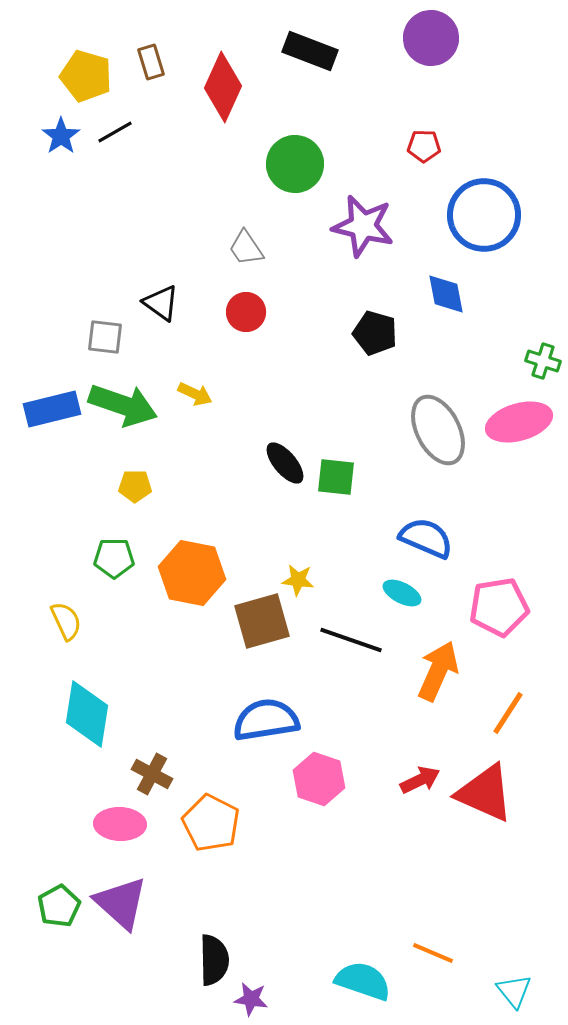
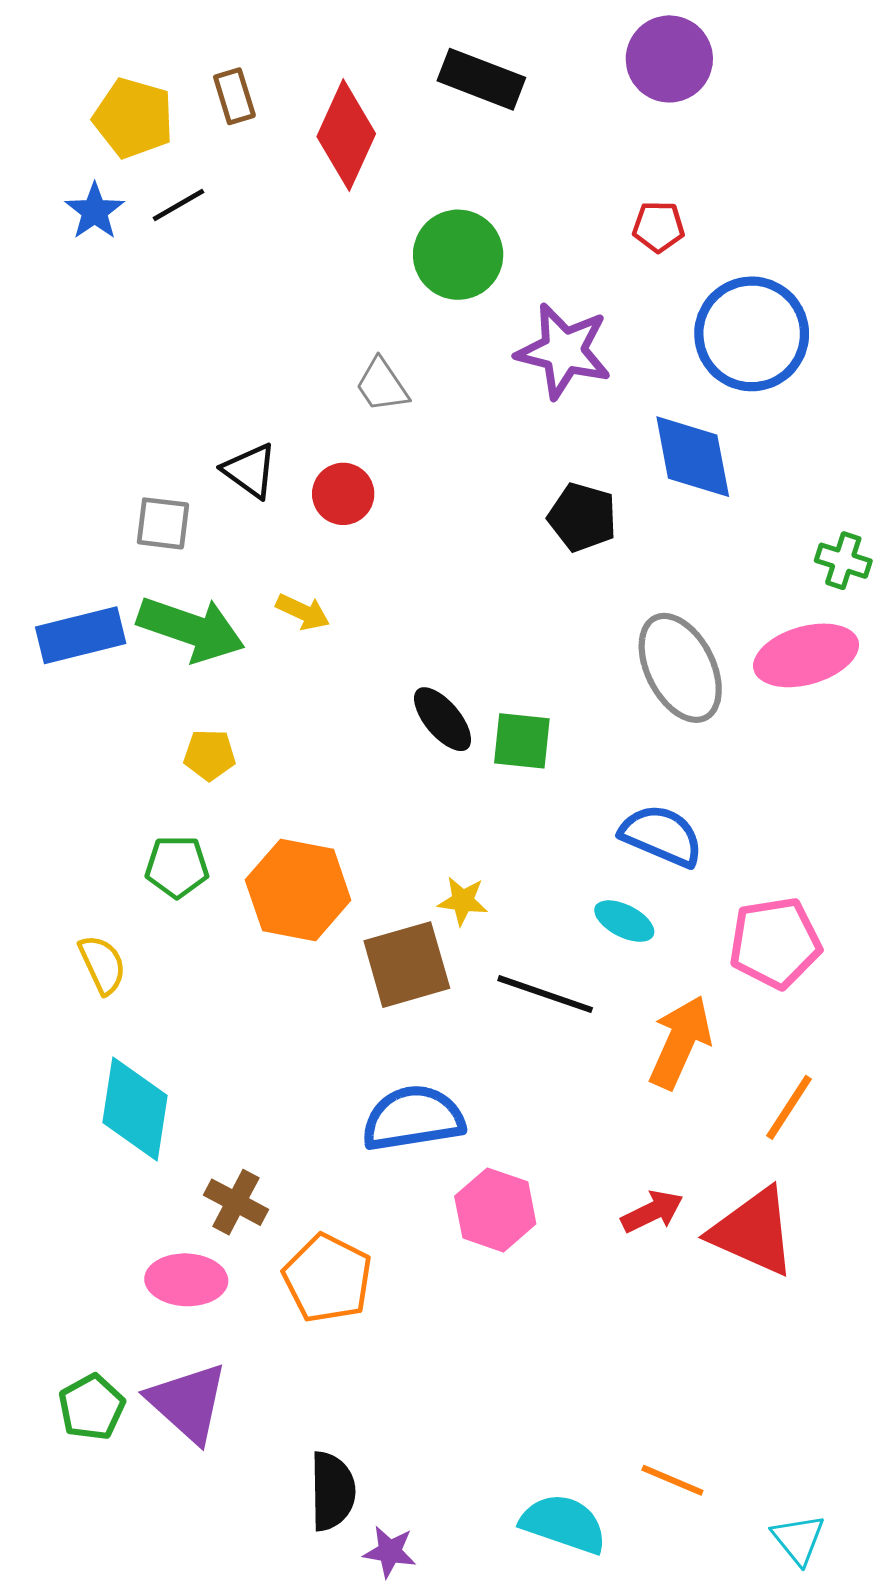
blue diamond: (446, 294) -> (693, 457), size x1.4
red circle: (246, 312) -> (343, 494), moved

